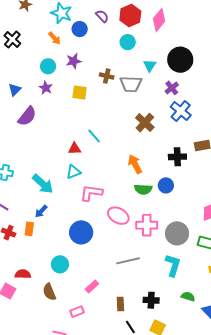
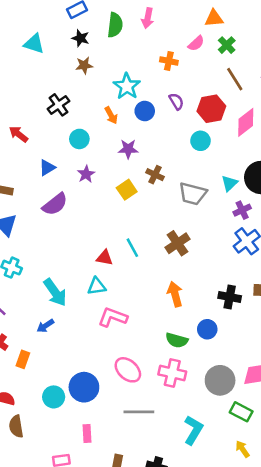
cyan circle: (48, 66) -> (79, 139), moved
cyan triangle: (150, 66) -> (229, 183), moved
brown cross: (107, 76) -> (155, 175), moved
yellow square: (80, 93) -> (127, 190), turned 35
brown cross: (145, 123) -> (178, 243), moved
green semicircle: (143, 189) -> (177, 340), moved
pink ellipse: (118, 216) -> (128, 370), moved
orange rectangle: (29, 229) -> (23, 359), moved
blue circle: (81, 232) -> (84, 387), moved
gray circle: (177, 233) -> (220, 380), moved
pink rectangle: (92, 287) -> (87, 433), turned -64
brown semicircle: (49, 292) -> (16, 426), moved

